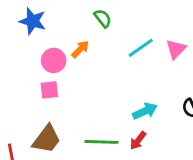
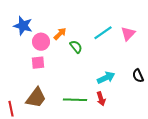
green semicircle: (103, 18) -> (76, 47), moved
blue star: (33, 21) -> (23, 26), moved
red arrow: (138, 141) -> (101, 99), turned -56

